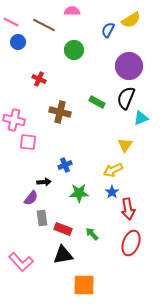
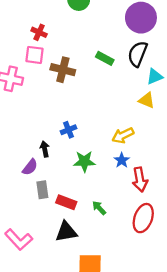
pink square: (28, 142) -> (35, 55), moved
yellow triangle: (125, 145) -> (147, 100), moved, turned -42
black arrow: (44, 182) -> (45, 149), turned -96

